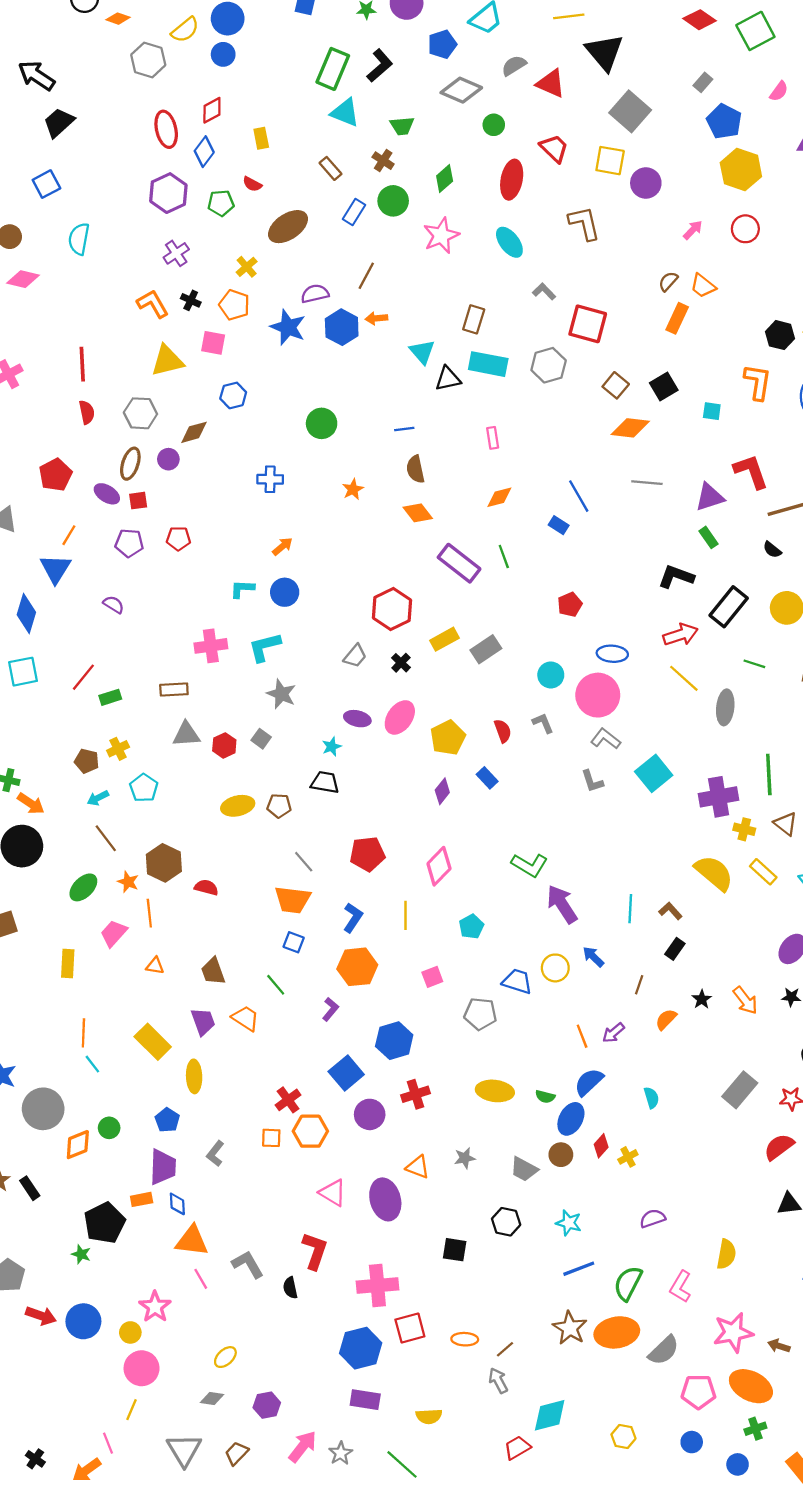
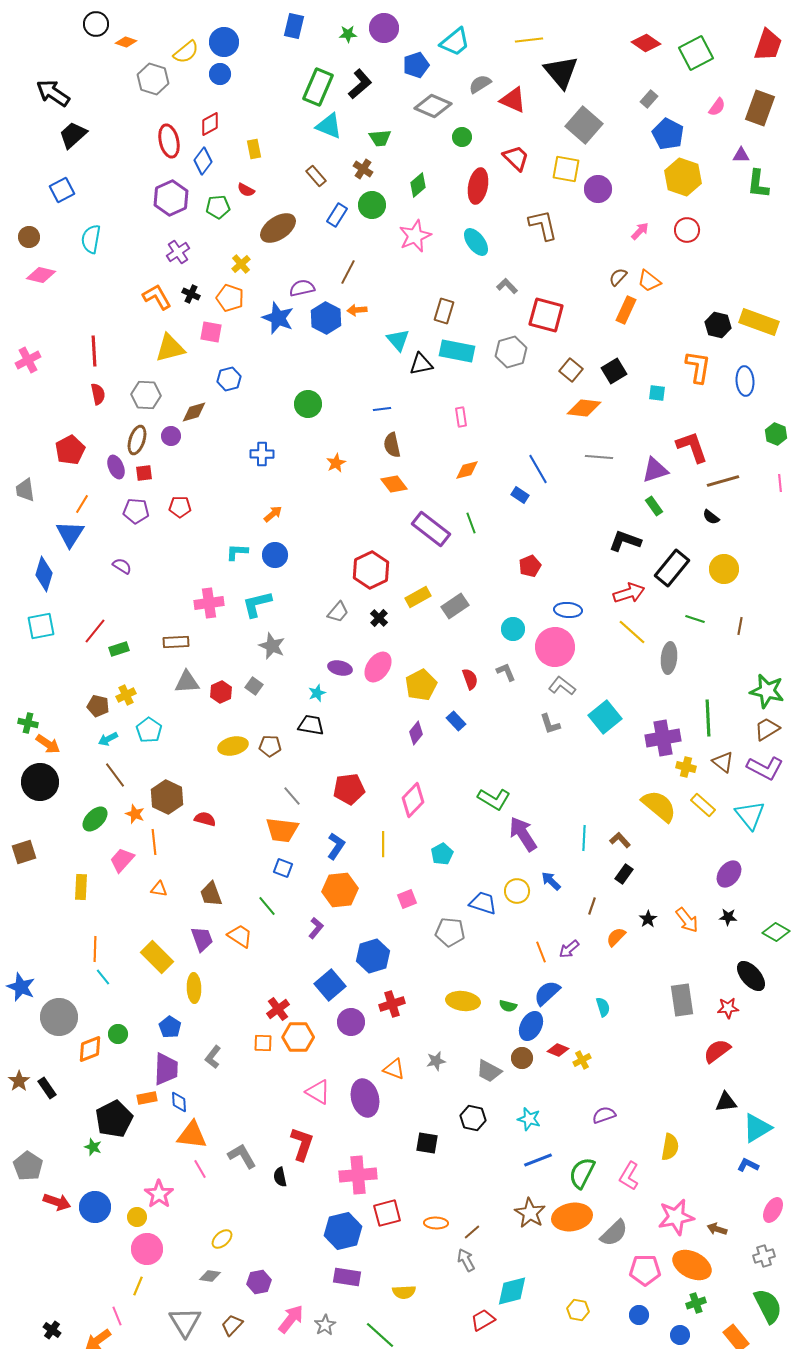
purple ellipse: (107, 494) -> (116, 467), turned 35
gray rectangle: (740, 1090) -> (682, 1000), turned -48
red diamond: (601, 1146) -> (558, 1050), turned 70

